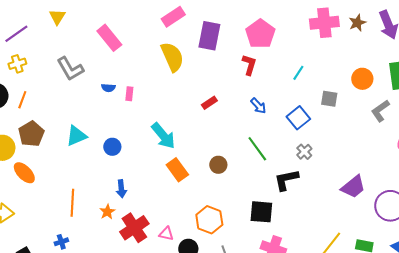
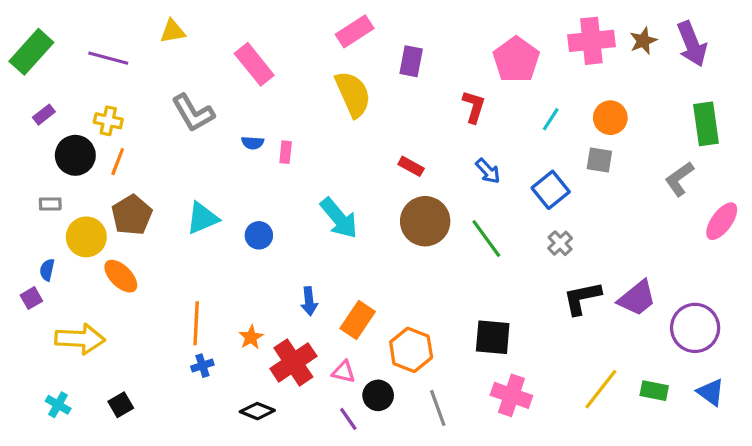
yellow triangle: (57, 17) -> (173, 31), turned 48
purple line: (16, 34) -> (108, 58), turned 50
pink pentagon: (260, 34) -> (516, 60), moved
purple rectangle: (209, 36) -> (411, 61), size x0.7
yellow cross: (17, 64) -> (108, 121), moved, turned 30
orange circle: (362, 79) -> (610, 118), moved
red rectangle: (209, 103) -> (411, 166), turned 63
brown circle: (218, 165) -> (425, 221), moved, size x1.8
orange rectangle: (177, 170) -> (358, 320), moved, turned 70
black L-shape: (286, 180) -> (582, 298), moved
blue arrow: (121, 189) -> (309, 301), moved
blue cross: (61, 242) -> (202, 366), moved

